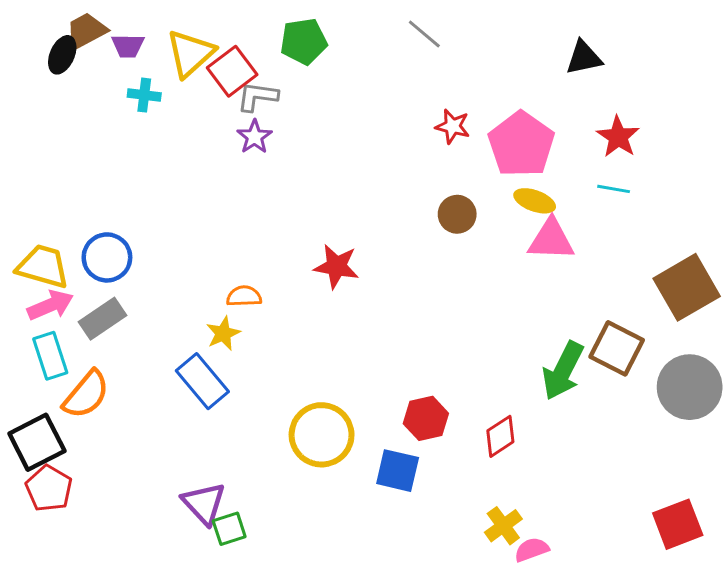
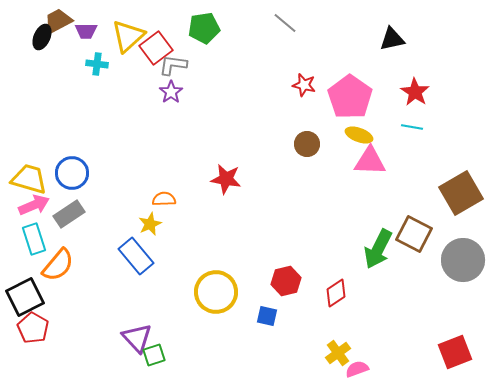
blue square: (398, 471) -> (267, 316), size x0.7

